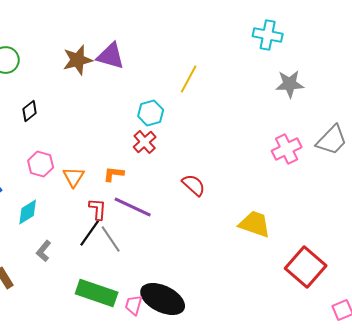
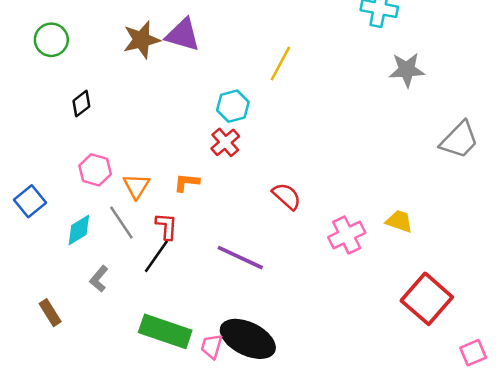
pink cross: (287, 149) -> (347, 235), moved
purple line: (133, 207) -> (240, 258), moved
yellow trapezoid: (255, 224) -> (399, 221), moved, size x0.7
gray line: (111, 239) -> (121, 222), moved

